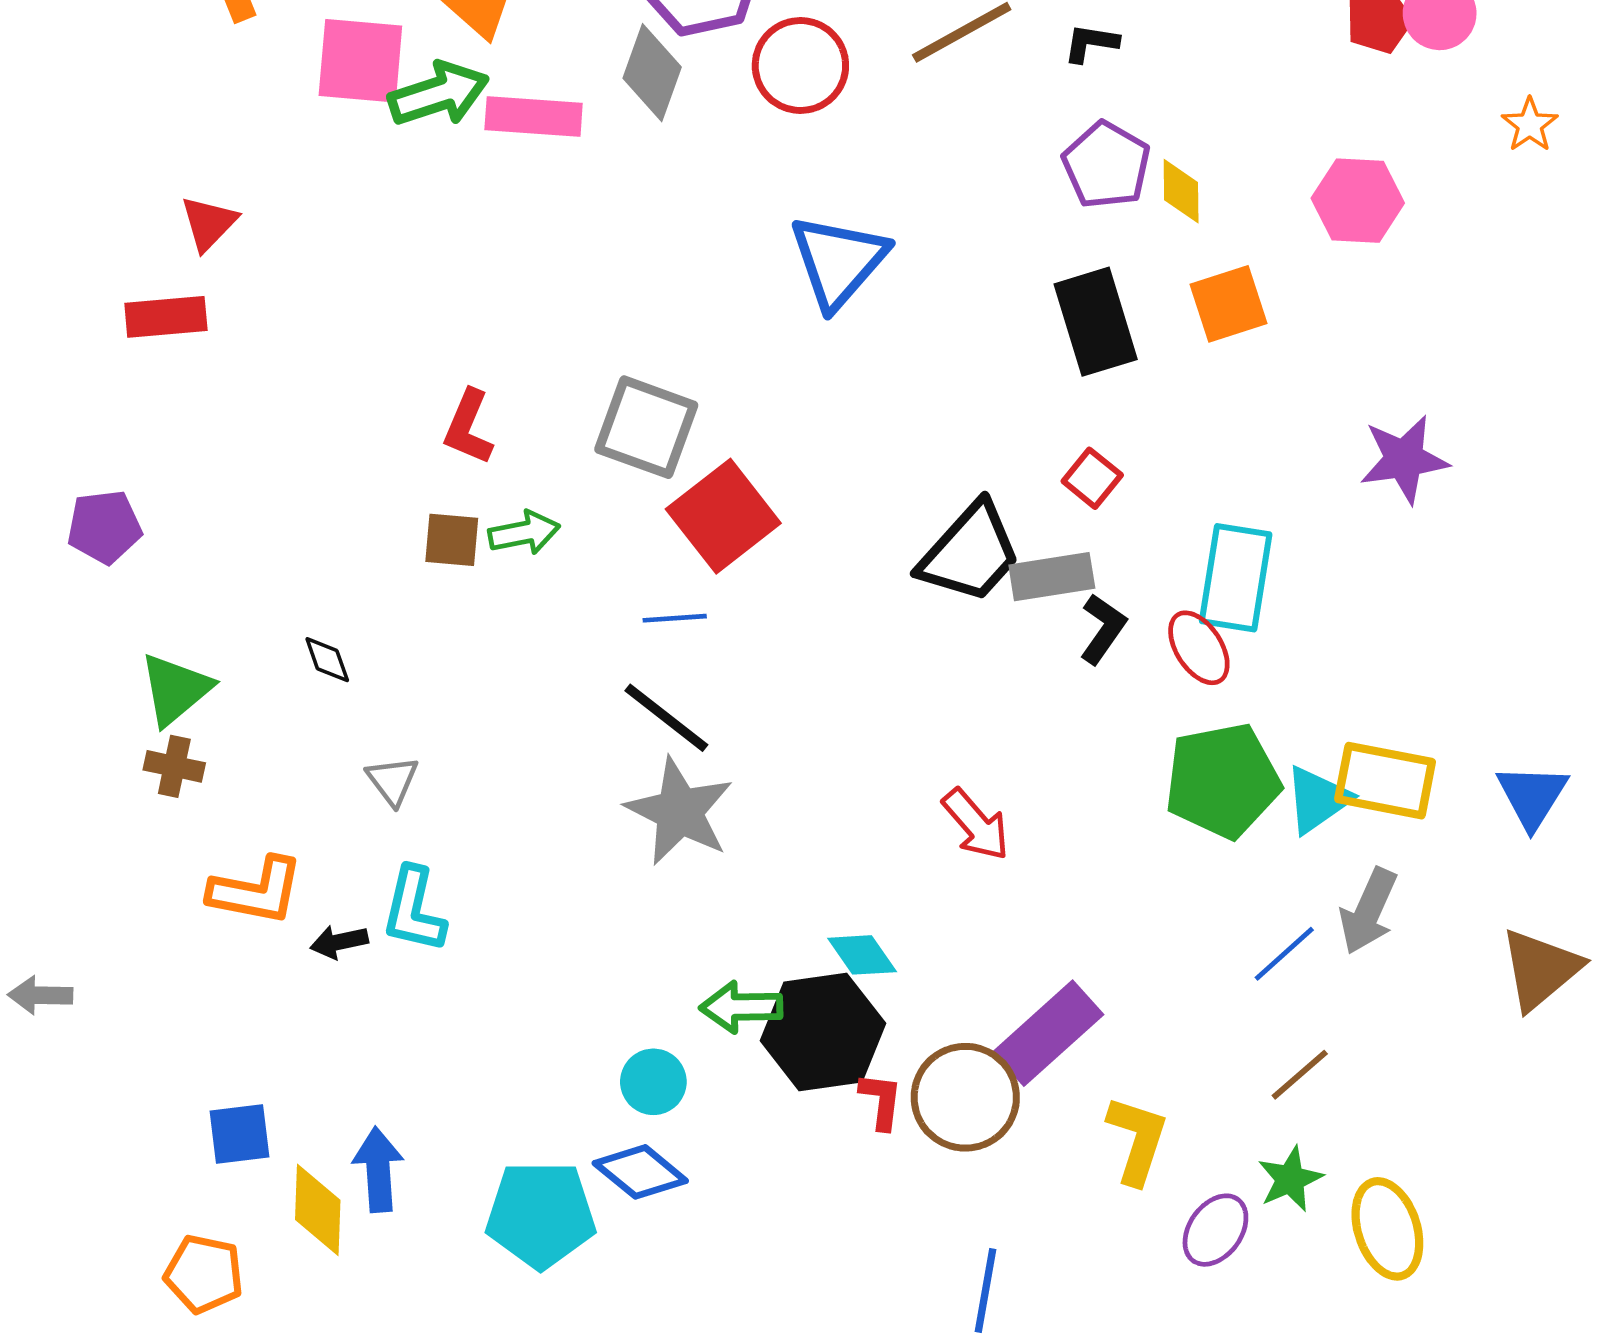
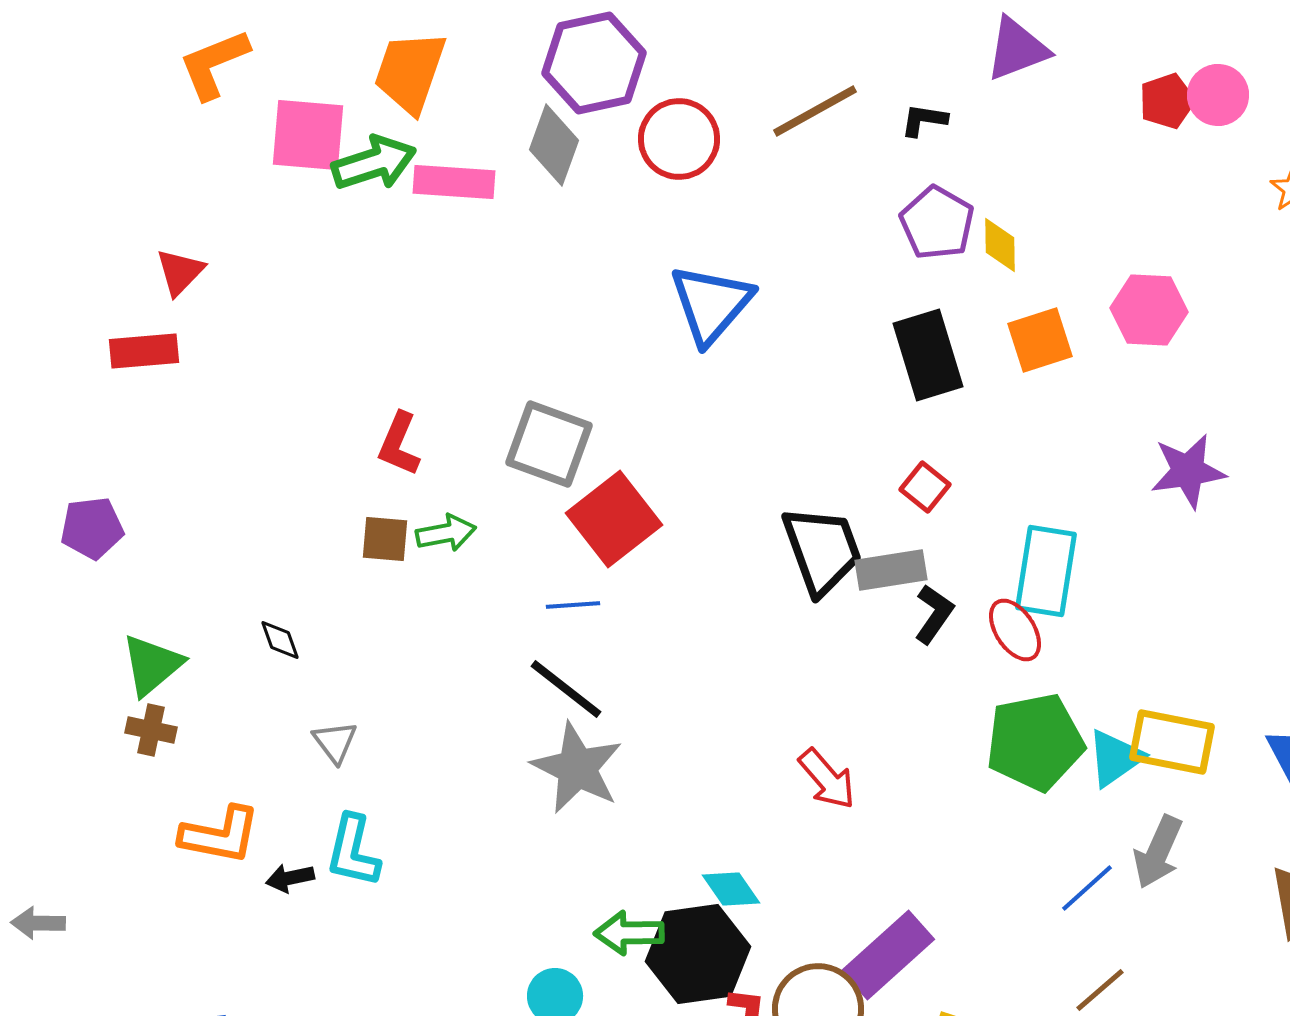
pink hexagon: (1358, 201) -> (1149, 310), moved
black trapezoid: (970, 553) -> (822, 550), turned -62

